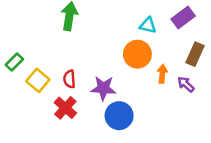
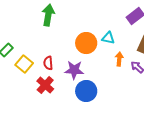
cyan triangle: (148, 25) -> (108, 38), moved
orange circle: (137, 54) -> (86, 43), moved

